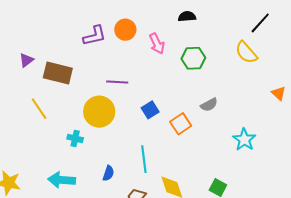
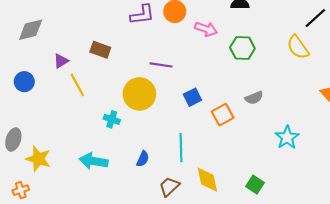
pink arrow: (157, 44) -> (206, 29), turned -50
purple triangle: (26, 60) -> (61, 61), moved
brown rectangle: (58, 73) -> (100, 50), size x0.7

